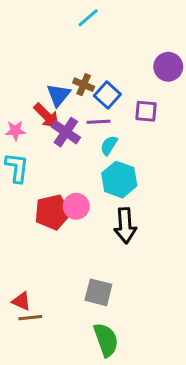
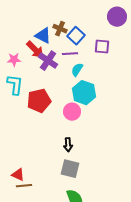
blue triangle: (58, 95) -> (43, 36), turned -42
pink circle: (76, 206) -> (72, 112), moved
red pentagon: (52, 212) -> (39, 101), moved
black arrow: (125, 226) -> (68, 145), moved, size x0.6

